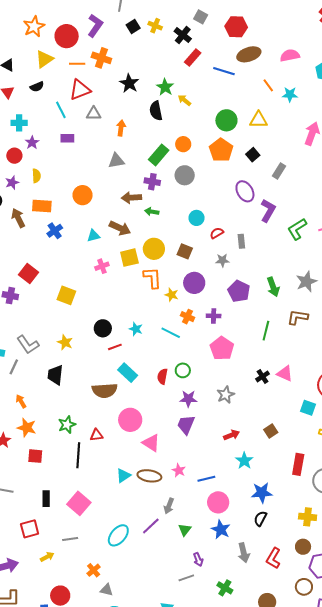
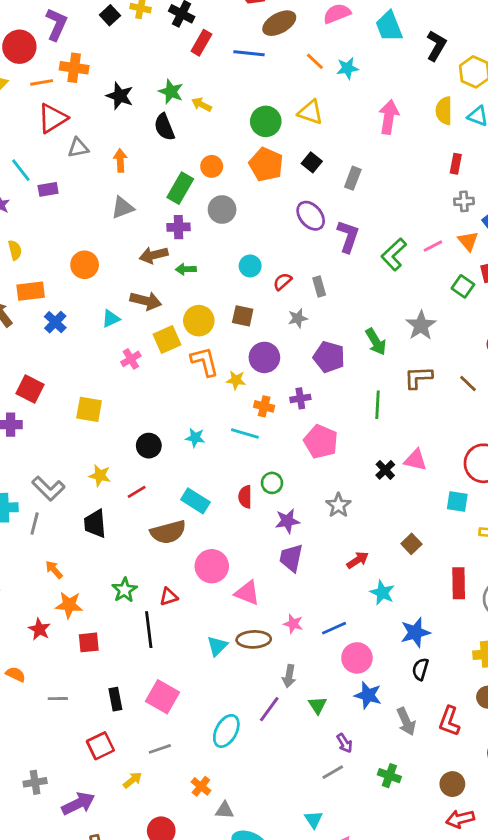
cyan line: (61, 110) -> (21, 170), moved
yellow triangle: (259, 120) -> (310, 112), turned 30
red line: (115, 347) -> (137, 492), moved

